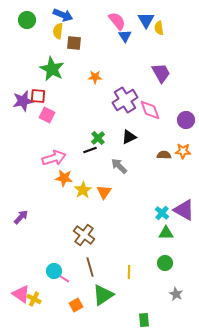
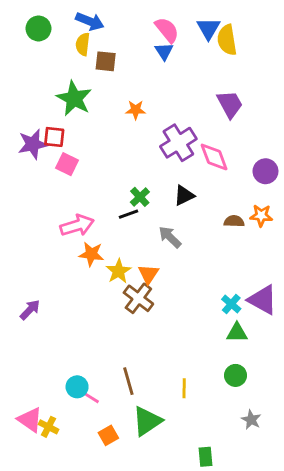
yellow semicircle: (159, 28) -> (227, 40), size x1.5
blue triangle: (125, 36) -> (164, 51), moved
brown cross: (84, 235) -> (138, 298), moved

